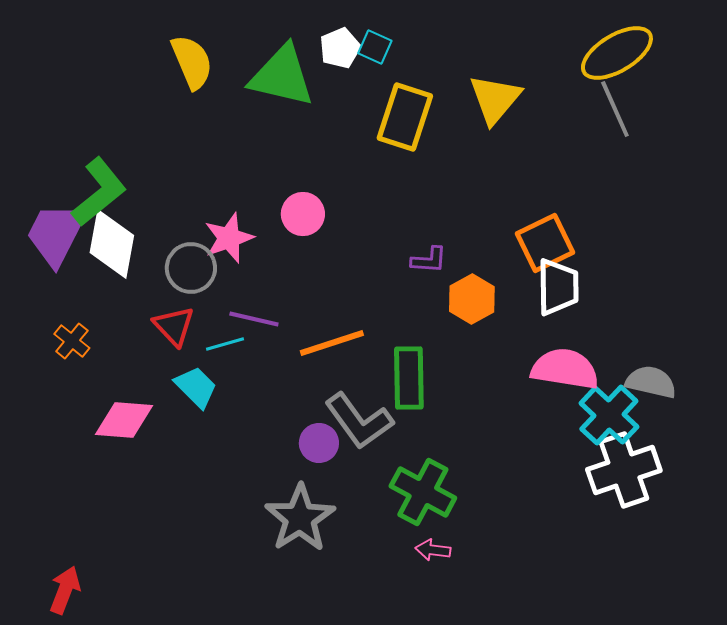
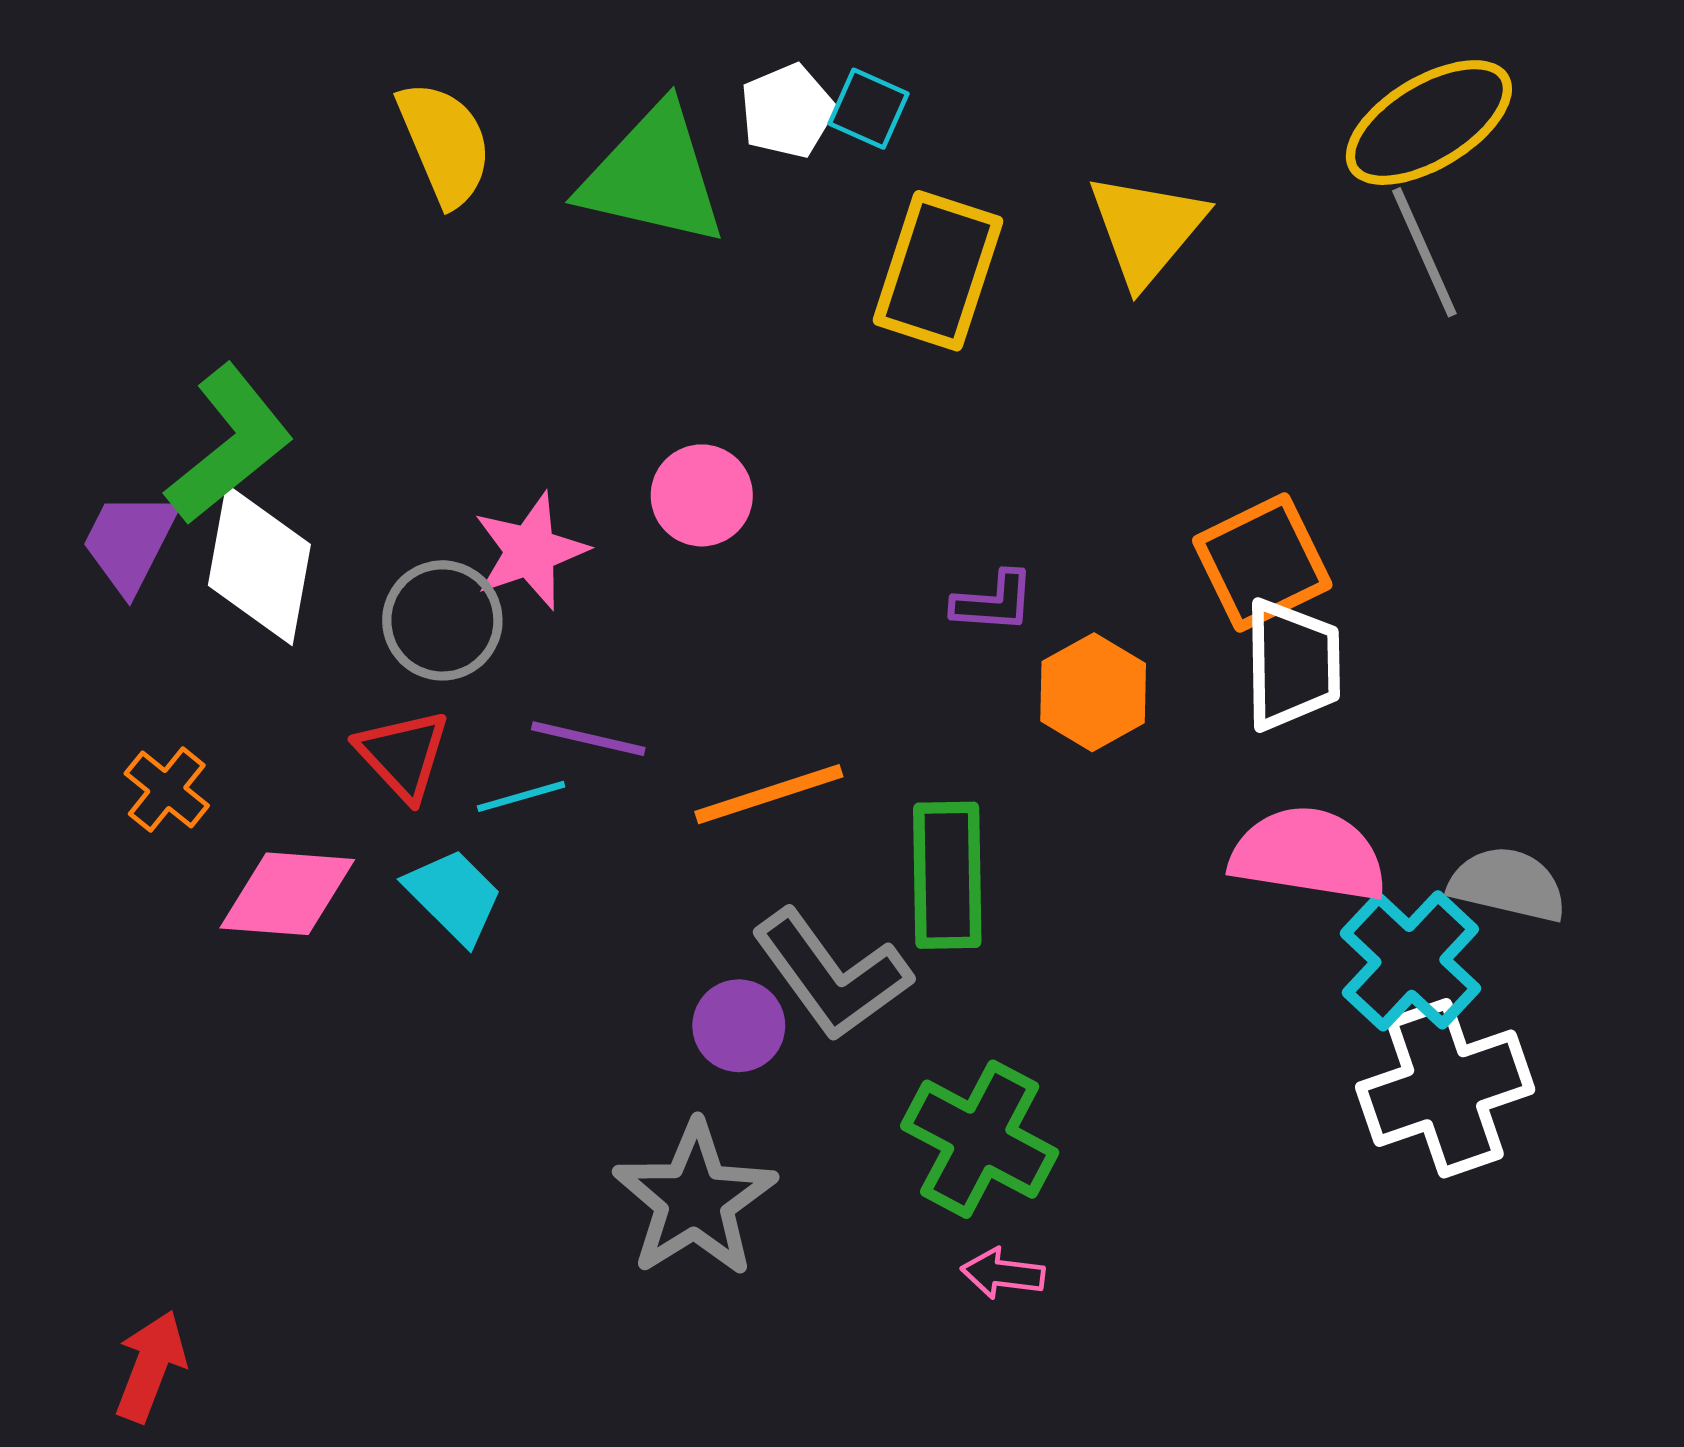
purple trapezoid: (56, 234) -> (130, 542), size x0.7
pink diamond: (124, 420) -> (287, 894), moved

